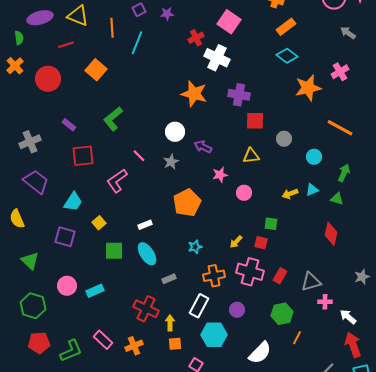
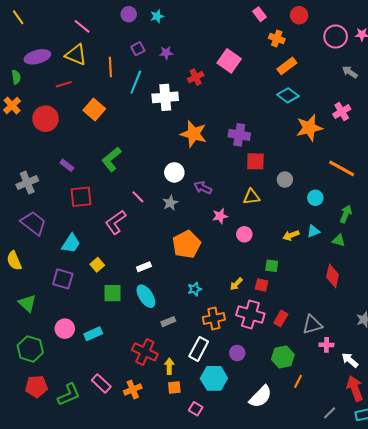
white cross: (217, 58) -> (165, 97), moved, turned -30

